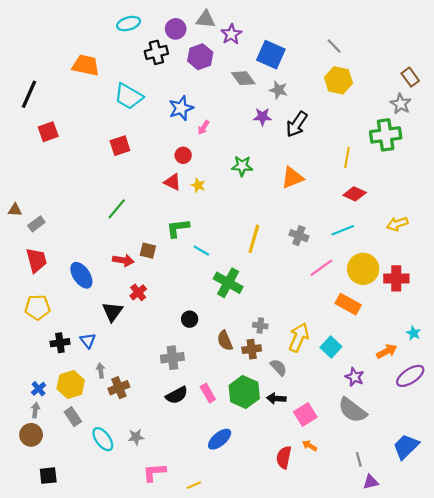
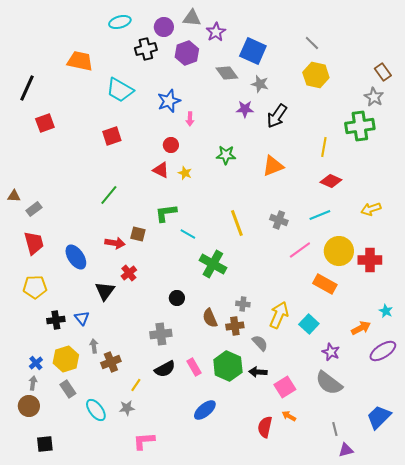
pink arrow: (204, 127) -> (190, 119), turned -32
yellow line: (254, 239) -> (237, 223), turned -36
yellow line: (194, 485) -> (136, 385), moved, turned -32

